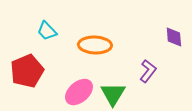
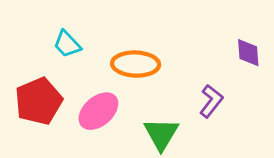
pink ellipse: (79, 92) -> (98, 111), moved

